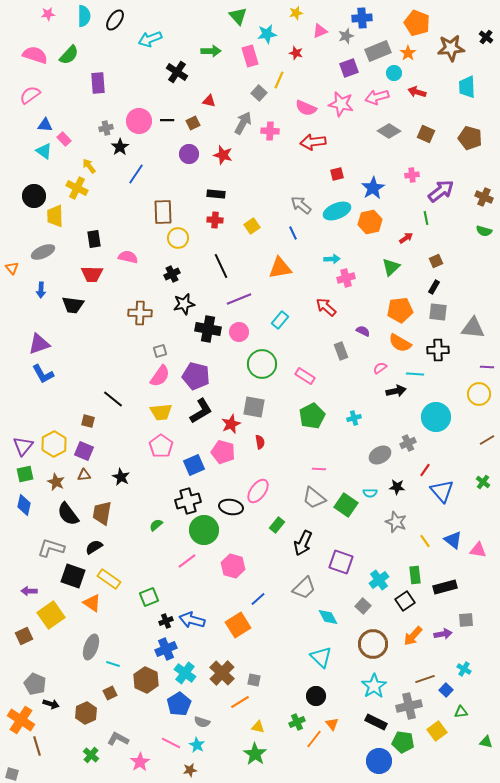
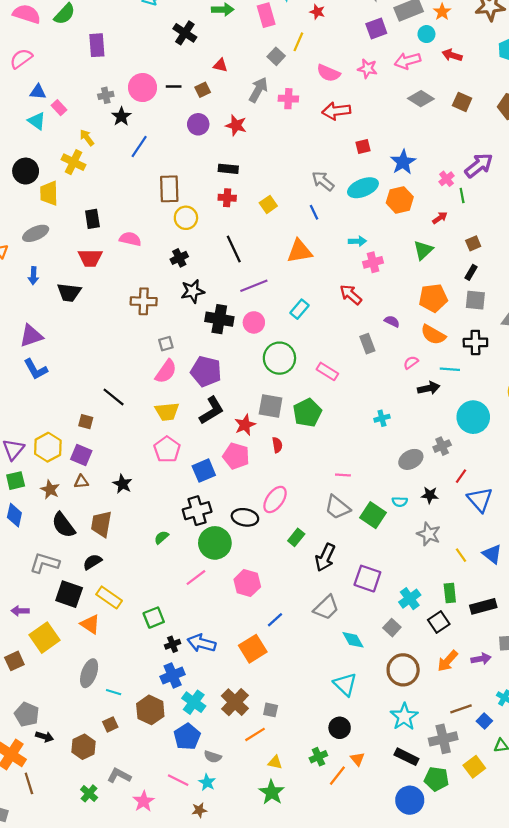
pink star: (341, 104) -> (367, 69), size x0.7
pink cross: (412, 175) -> (447, 179), moved, turned -32
green pentagon: (312, 416) -> (307, 413), moved

